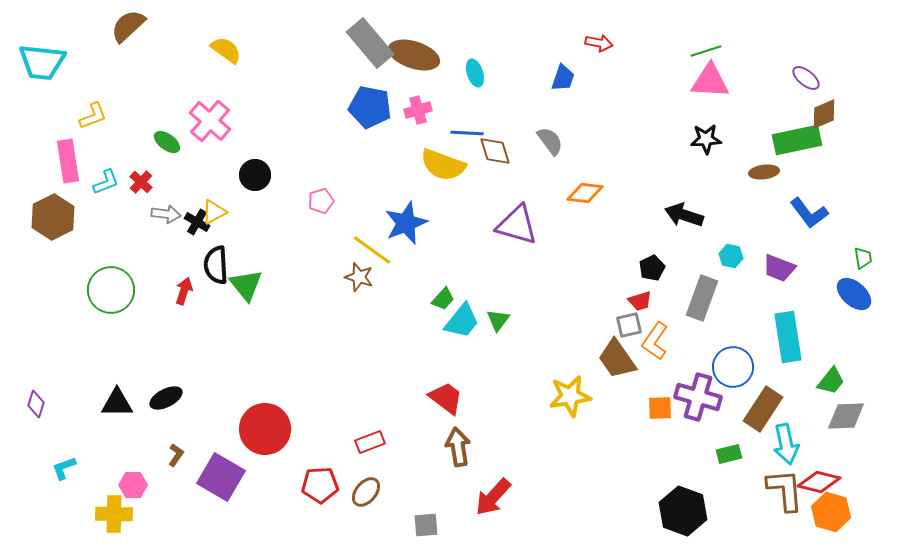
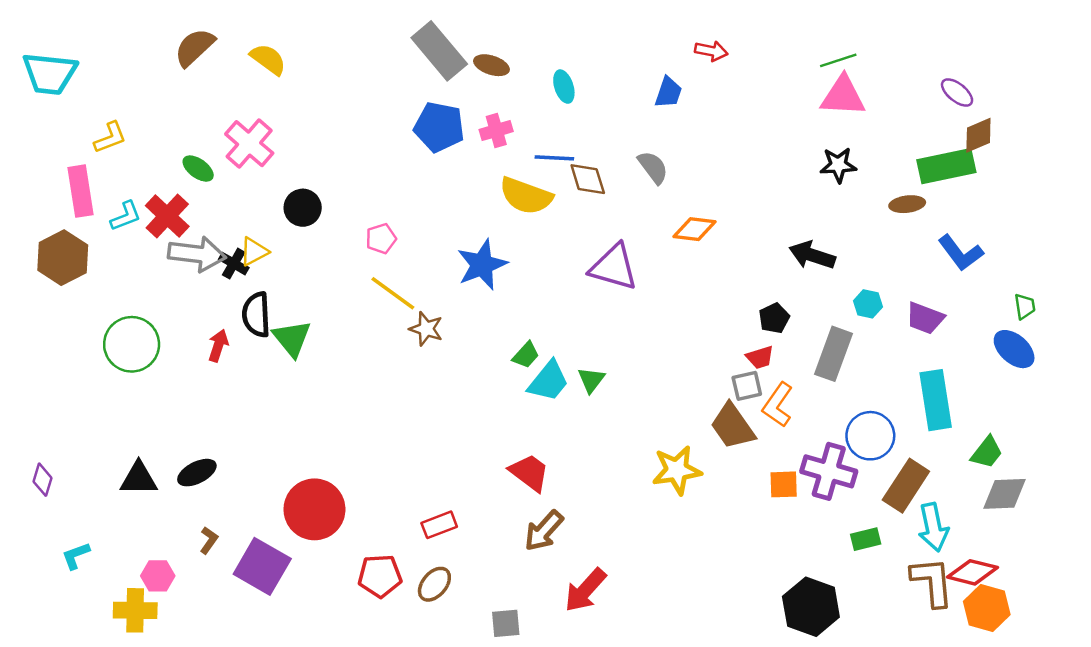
brown semicircle: (128, 26) -> (195, 47), moved
brown ellipse: (414, 55) -> (491, 65), size x0.6
red cross: (141, 182) -> (167, 216), size x1.6
gray arrow: (166, 214) -> (197, 254), size x1.6
yellow line: (372, 250) -> (393, 293), moved
brown arrow: (458, 447) -> (544, 531), turned -129

